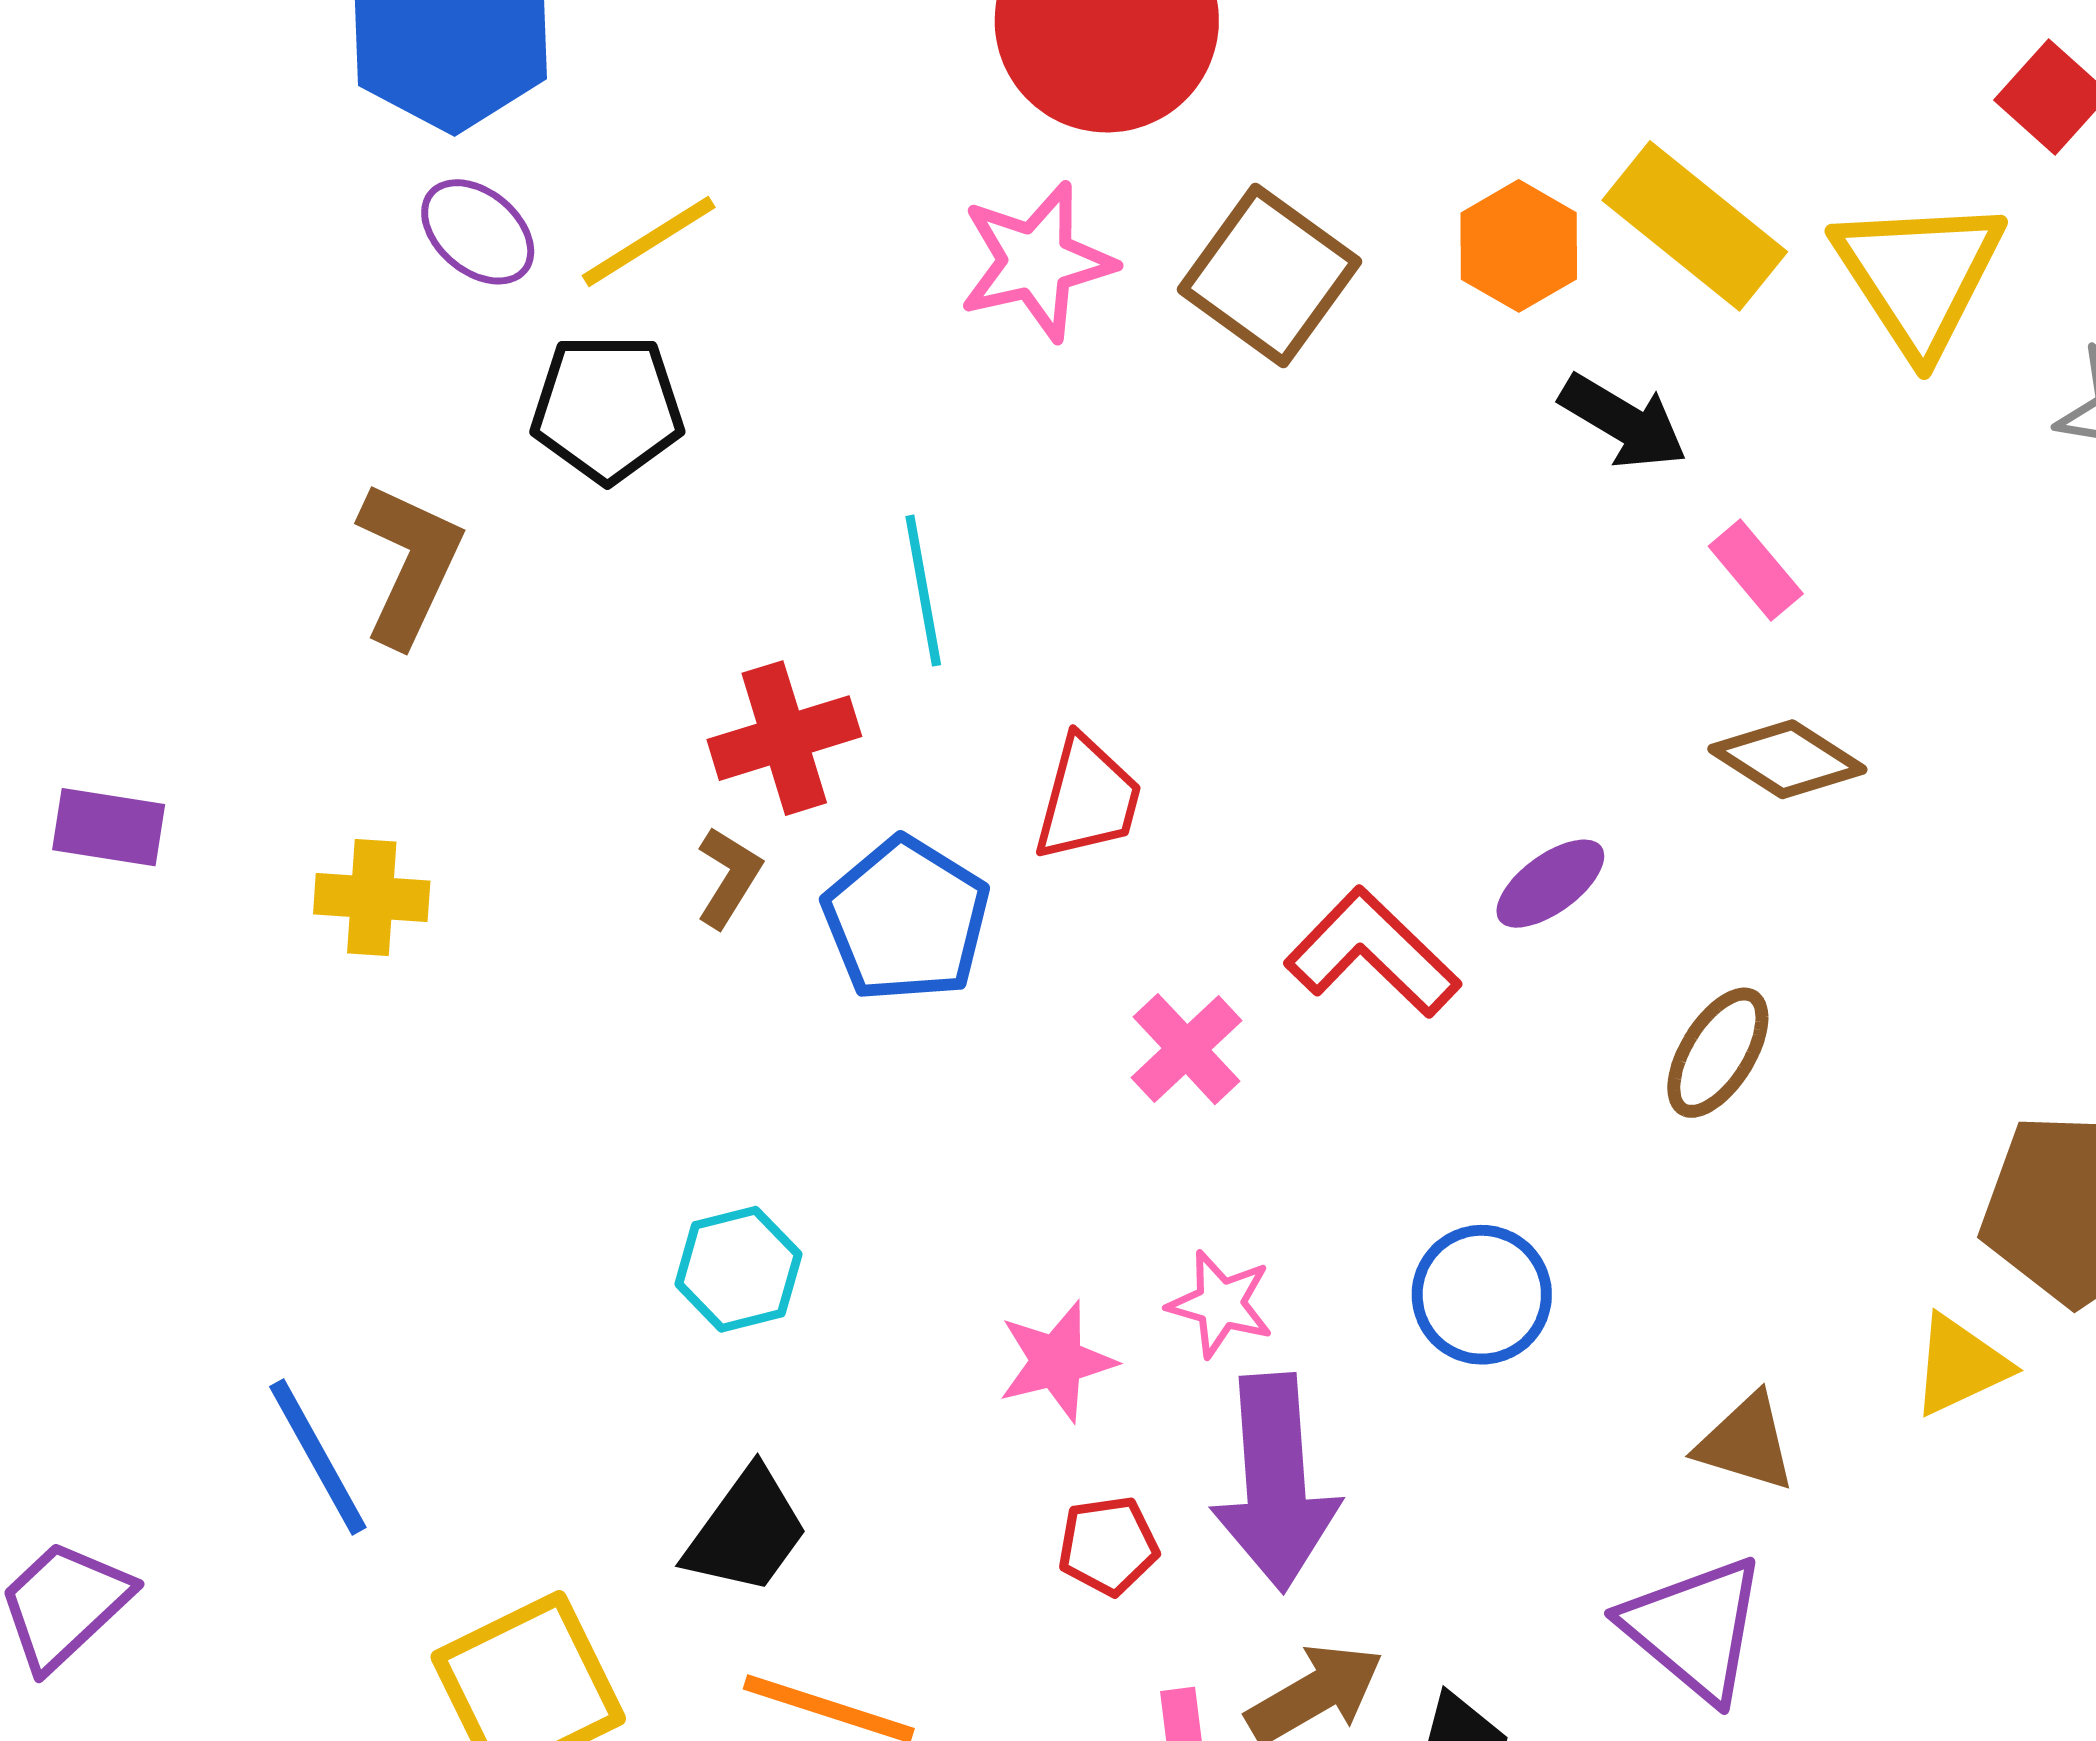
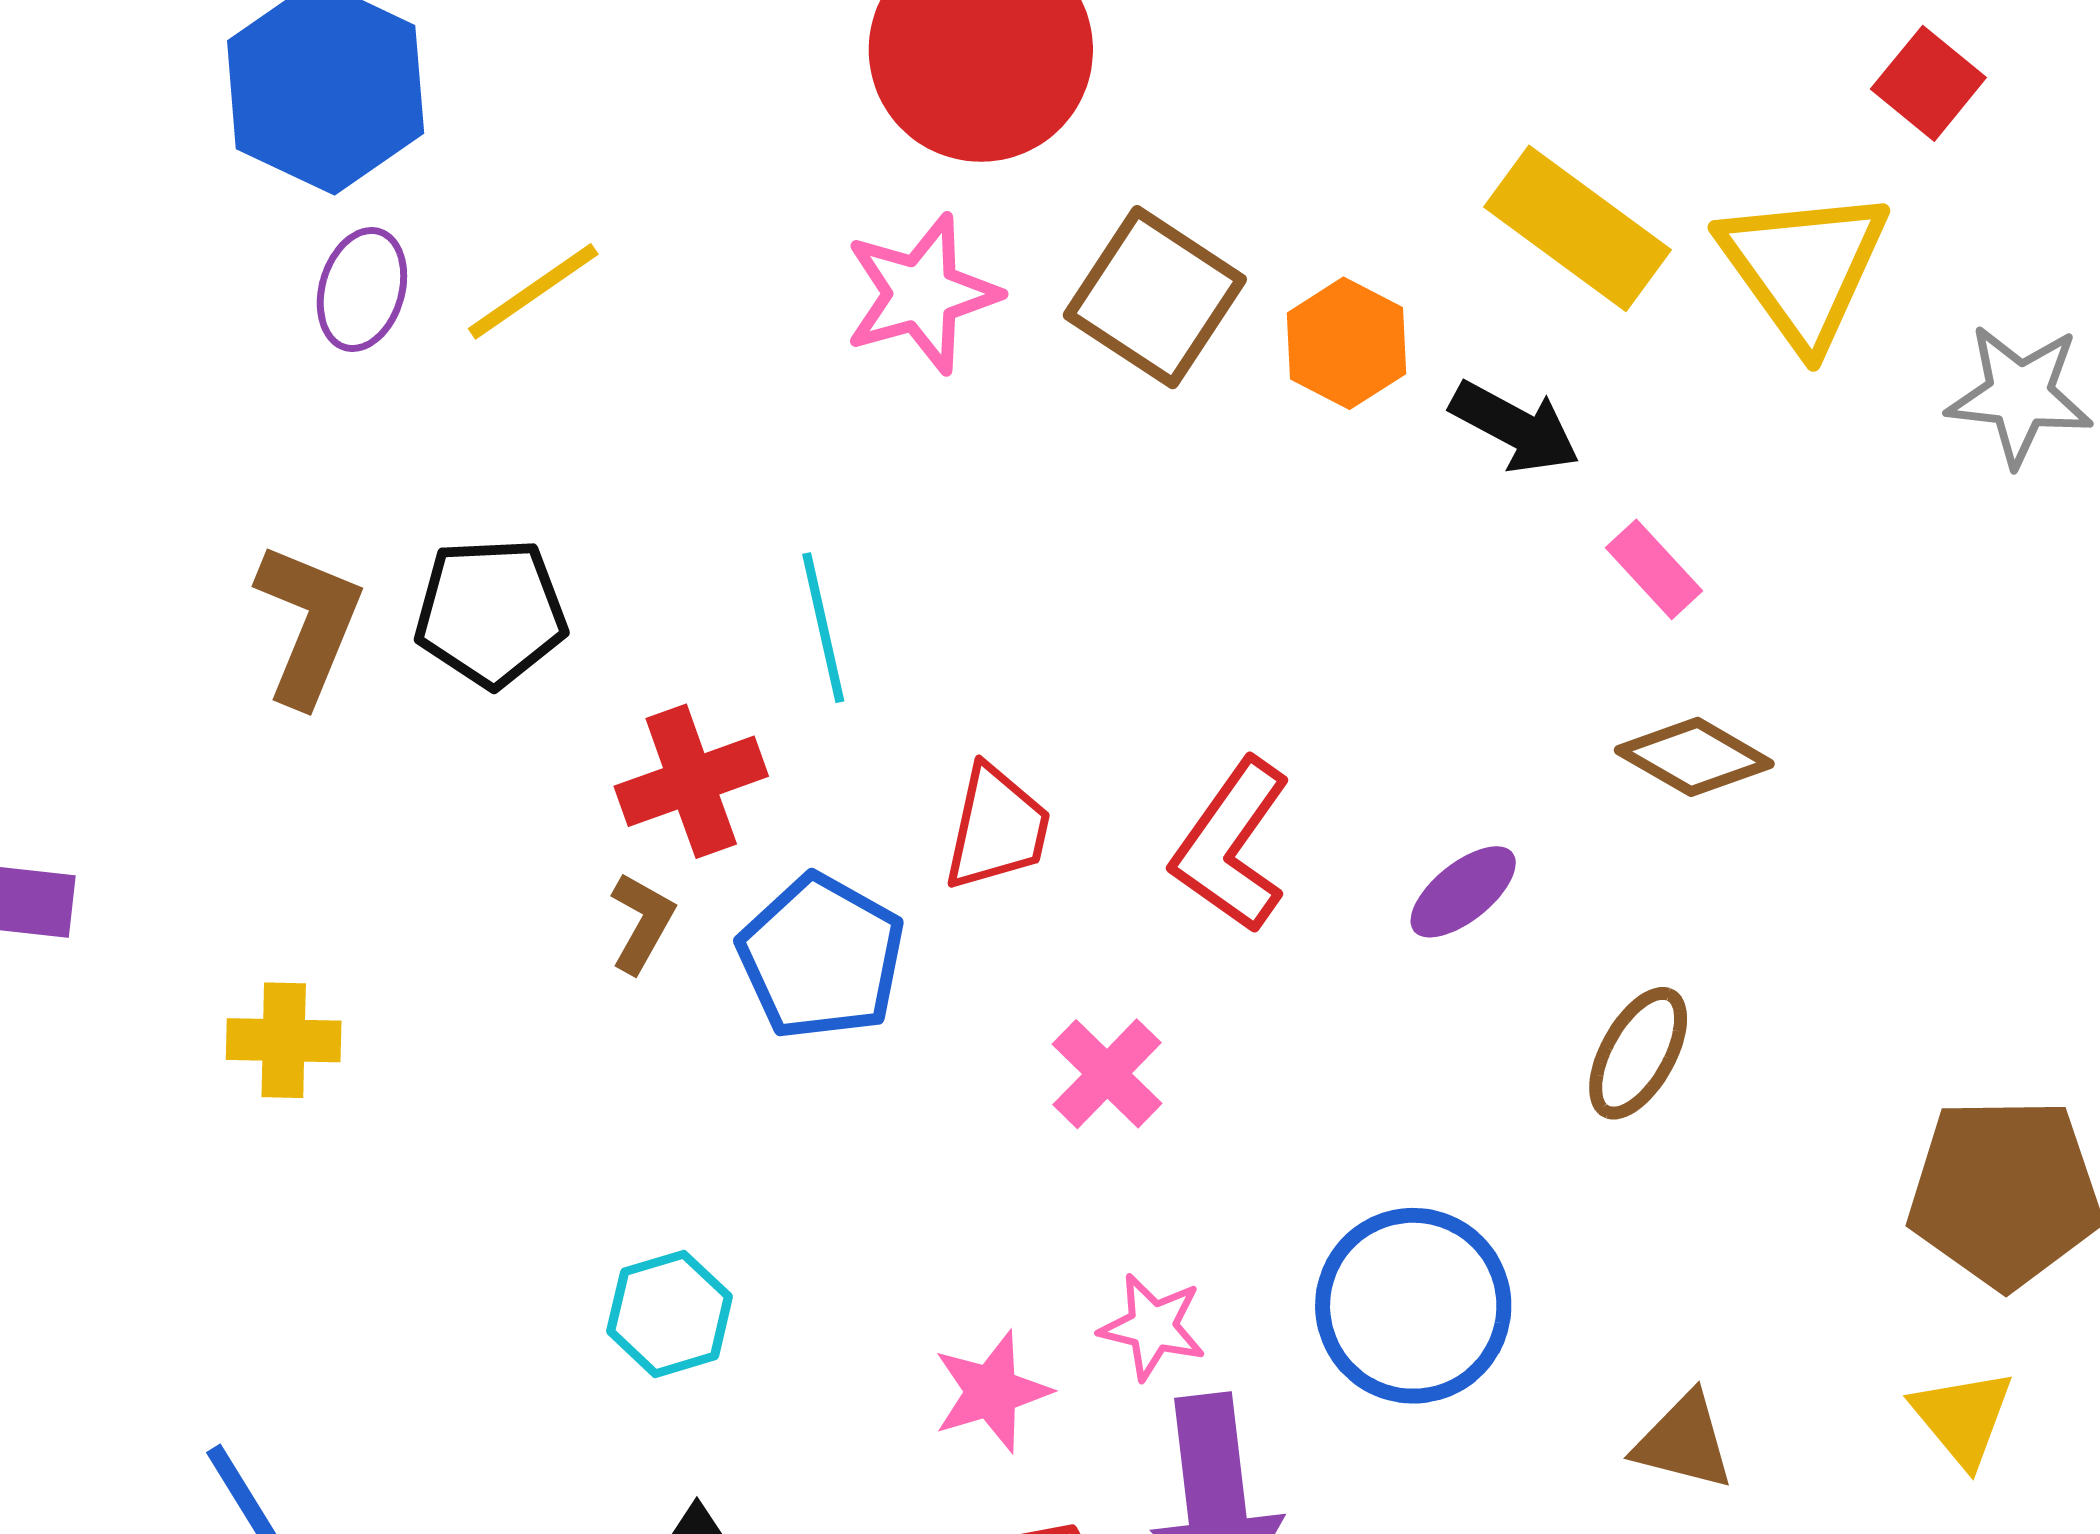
purple ellipse: (478, 232) -> (362, 290), turned 69
orange hexagon: (1519, 246) -> (1347, 343), moved
black pentagon: (607, 408) -> (491, 612), moved
yellow cross: (372, 898) -> (284, 1040), moved
red L-shape: (1372, 953) -> (1231, 845), moved, turned -96
blue circle: (1482, 1295) -> (1413, 1306), size x1.4
yellow triangle: (1960, 1365) -> (1963, 1418), moved, turned -42

